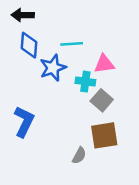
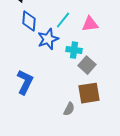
cyan line: (72, 44) -> (63, 20), turned -48
pink triangle: (104, 64) -> (90, 24), moved

